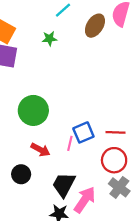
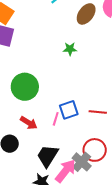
green star: (49, 39) -> (70, 49), moved
red circle: (114, 160) -> (95, 150), moved
gray cross: (119, 187) -> (82, 162), moved

